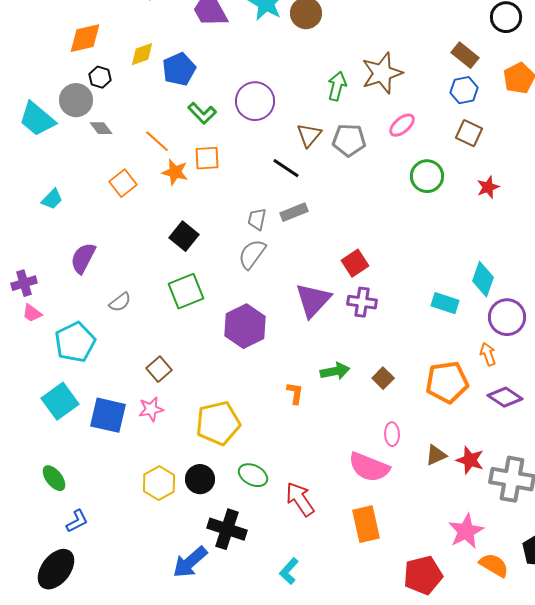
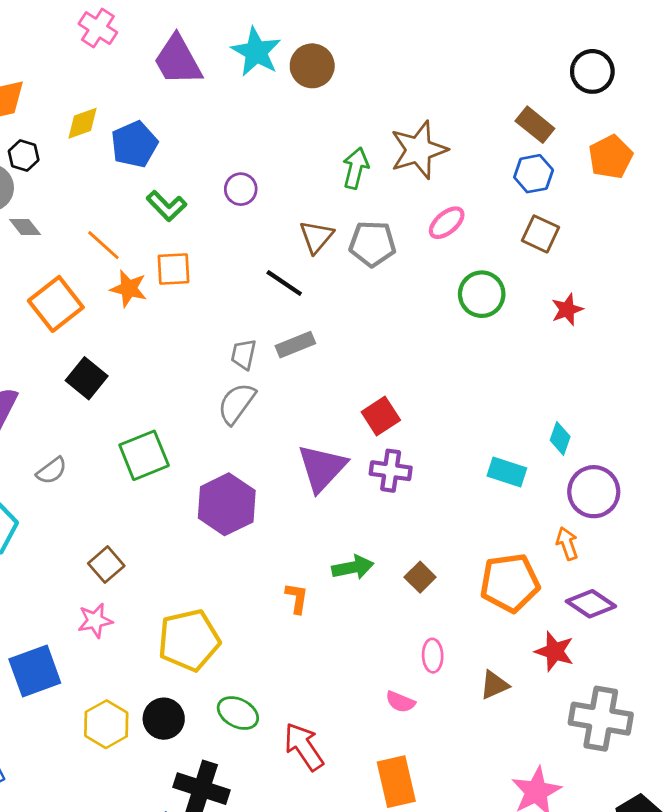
purple circle: (255, 101) -> (241, 189), size x0.6
orange square: (123, 183) -> (56, 304), size x1.4
black square: (184, 236) -> (87, 378), moved
cyan diamond: (483, 279) -> (560, 438), size x0.7
blue square: (108, 415) -> (35, 671), moved, turned -33
red star: (470, 460) -> (555, 651), moved
pink semicircle: (369, 467) -> (400, 702), size x0.5

